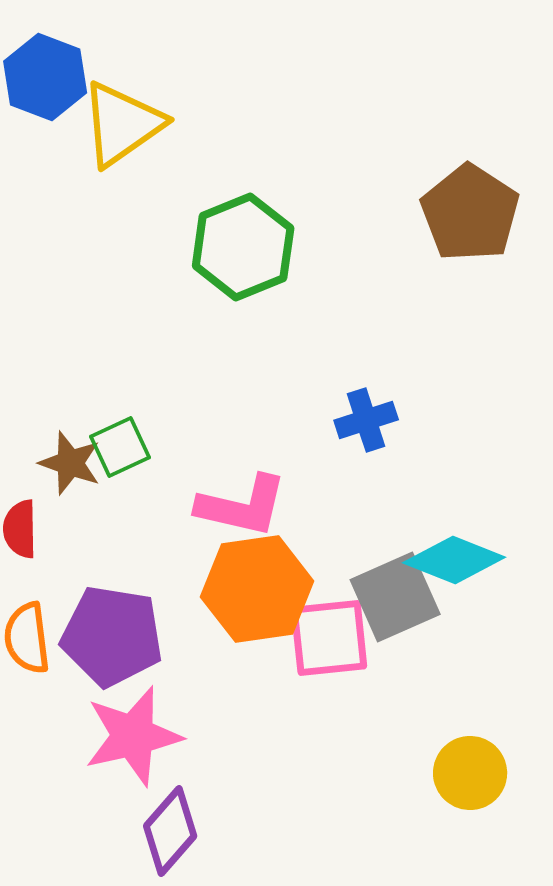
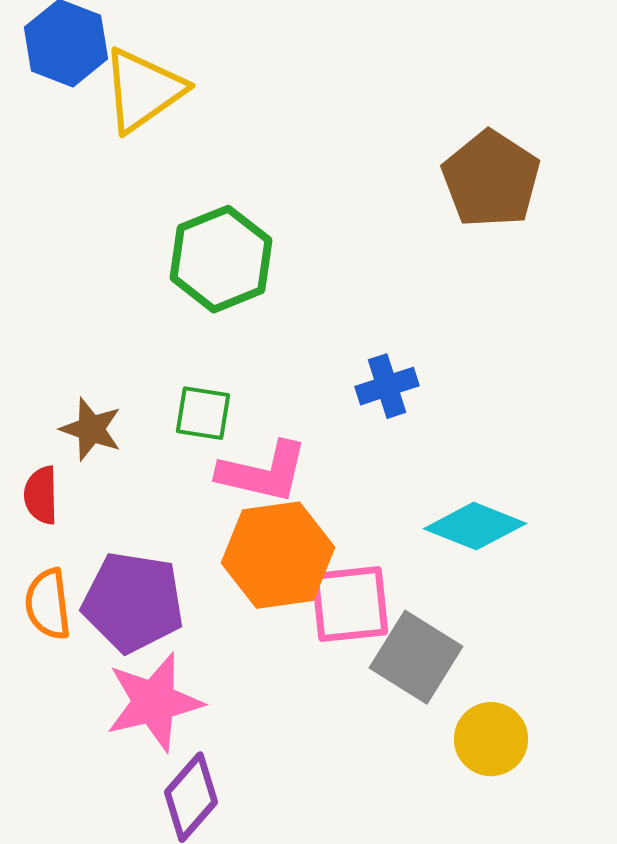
green hexagon: (243, 247) -> (221, 259), moved
green square: (120, 447) -> (203, 413), moved, turned 34
gray square: (395, 597) -> (416, 657), moved, turned -34

